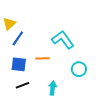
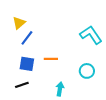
cyan L-shape: (63, 40) -> (91, 35), moved
black line: (22, 85) -> (22, 85), moved

